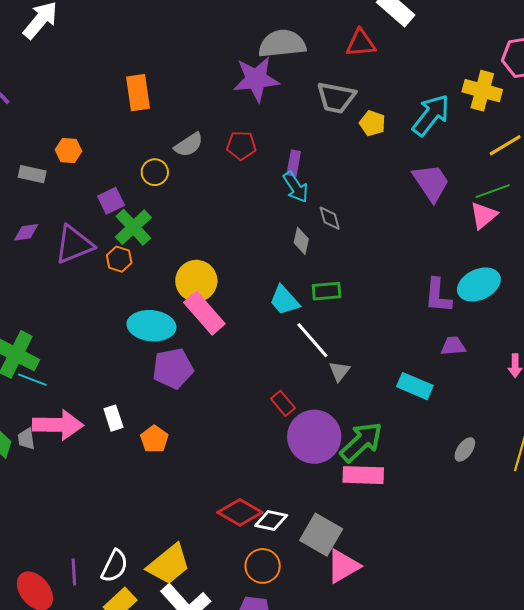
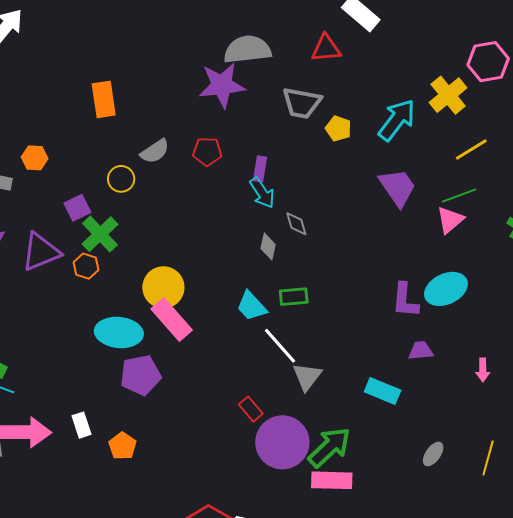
yellow cross: (482, 91) -> (448, 95), turned 36
gray triangle: (339, 371) -> (307, 377), size x1.4

